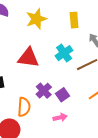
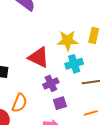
yellow star: (36, 19) -> (68, 41), moved
purple cross: (44, 91) -> (51, 83), moved

